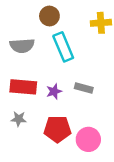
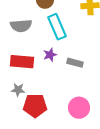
purple star: (54, 91) -> (50, 55), moved
red pentagon: (57, 129) -> (35, 106), moved

